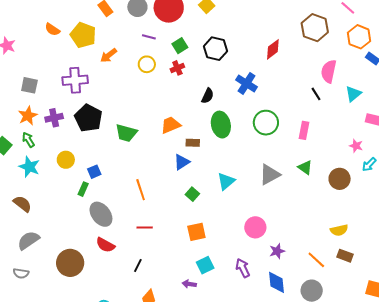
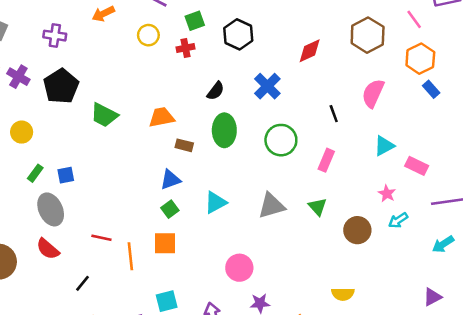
purple cross: (75, 80) -> (55, 36), size x0.7
black line: (316, 94) -> (334, 114), moved
cyan triangle: (353, 94) -> (384, 146), moved
purple cross: (54, 118) -> (18, 77), turned 30
blue triangle: (182, 162) -> (170, 180), moved
blue square: (94, 172) -> (66, 175), moved
orange line: (141, 190) -> (130, 256), moved
orange square: (196, 232) -> (165, 243), moved

